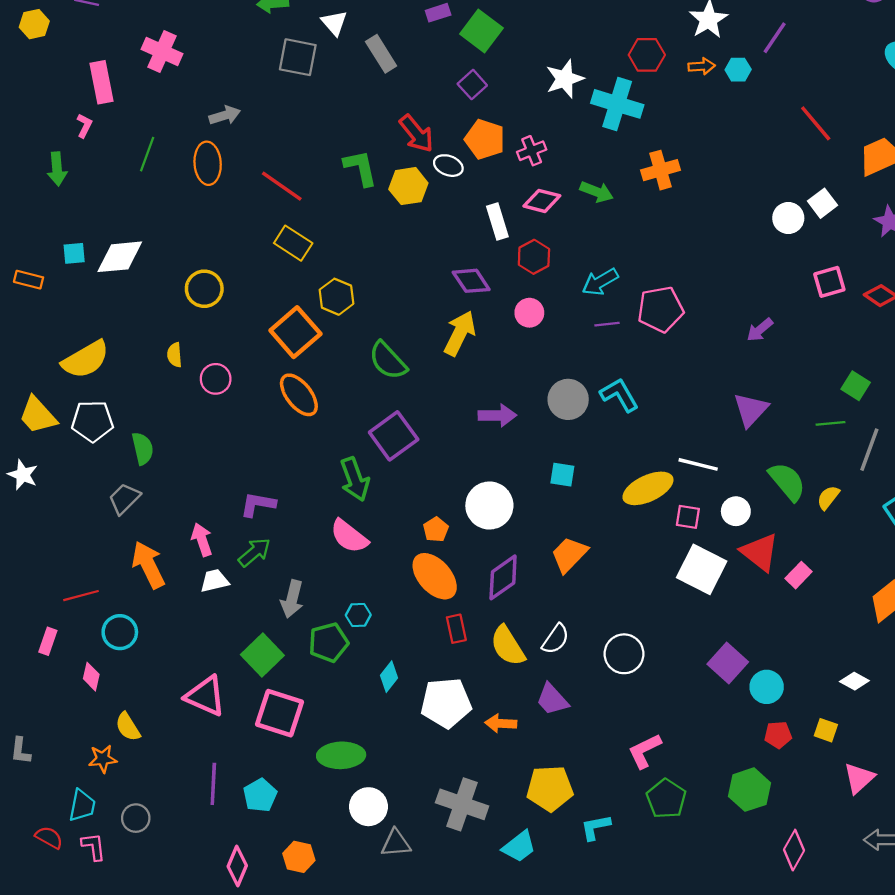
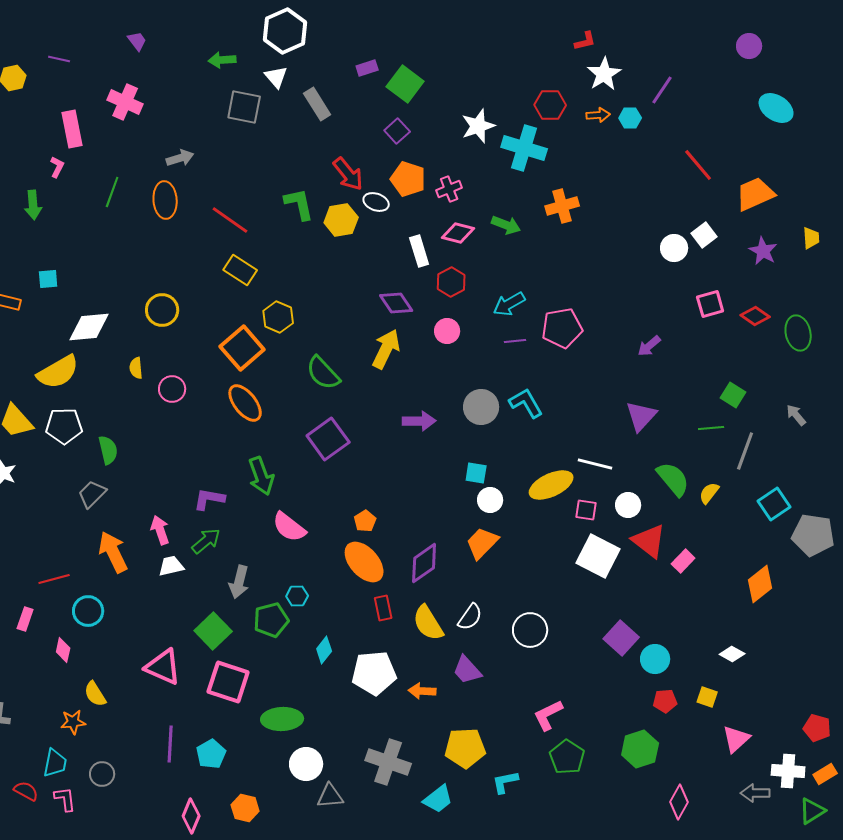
white diamond: (120, 257) -> (89, 327), moved
green arrow: (355, 479) -> (261, 476), moved
white circle: (489, 505) -> (490, 500), moved, size x0.6

